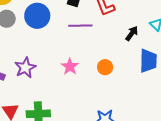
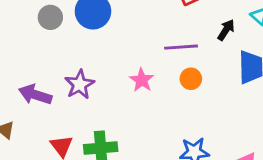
purple line: (80, 26) -> (181, 47), moved

